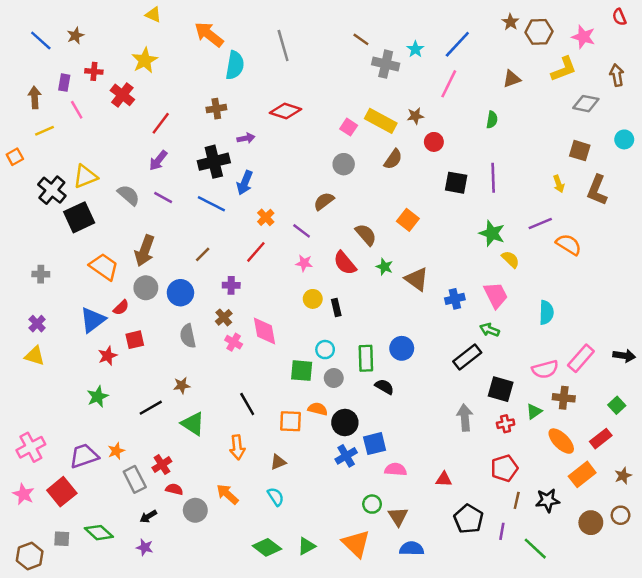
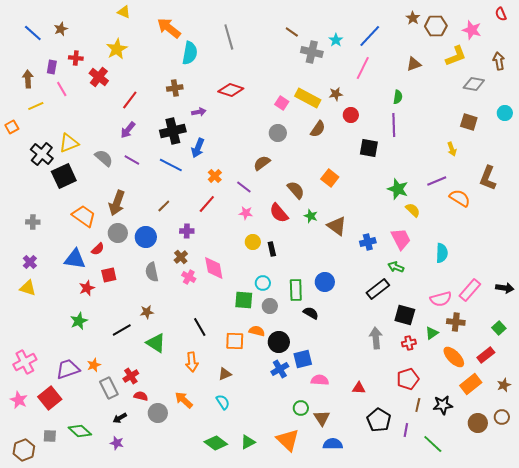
purple line: (493, 178) -> (394, 125), moved
brown L-shape: (597, 190) -> (488, 178), moved
blue triangle: (93, 320) -> (75, 259), turned 45

